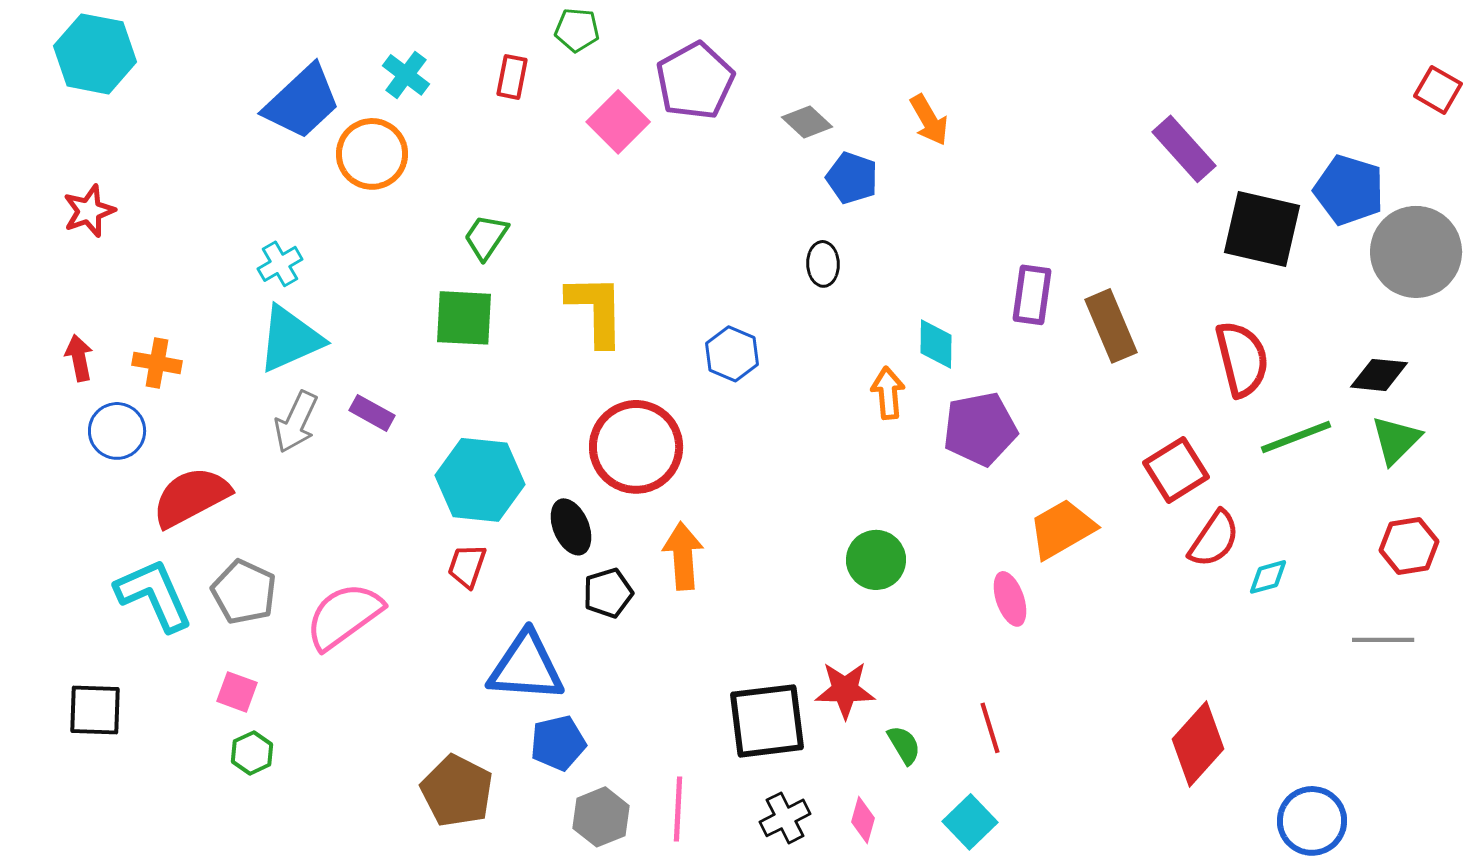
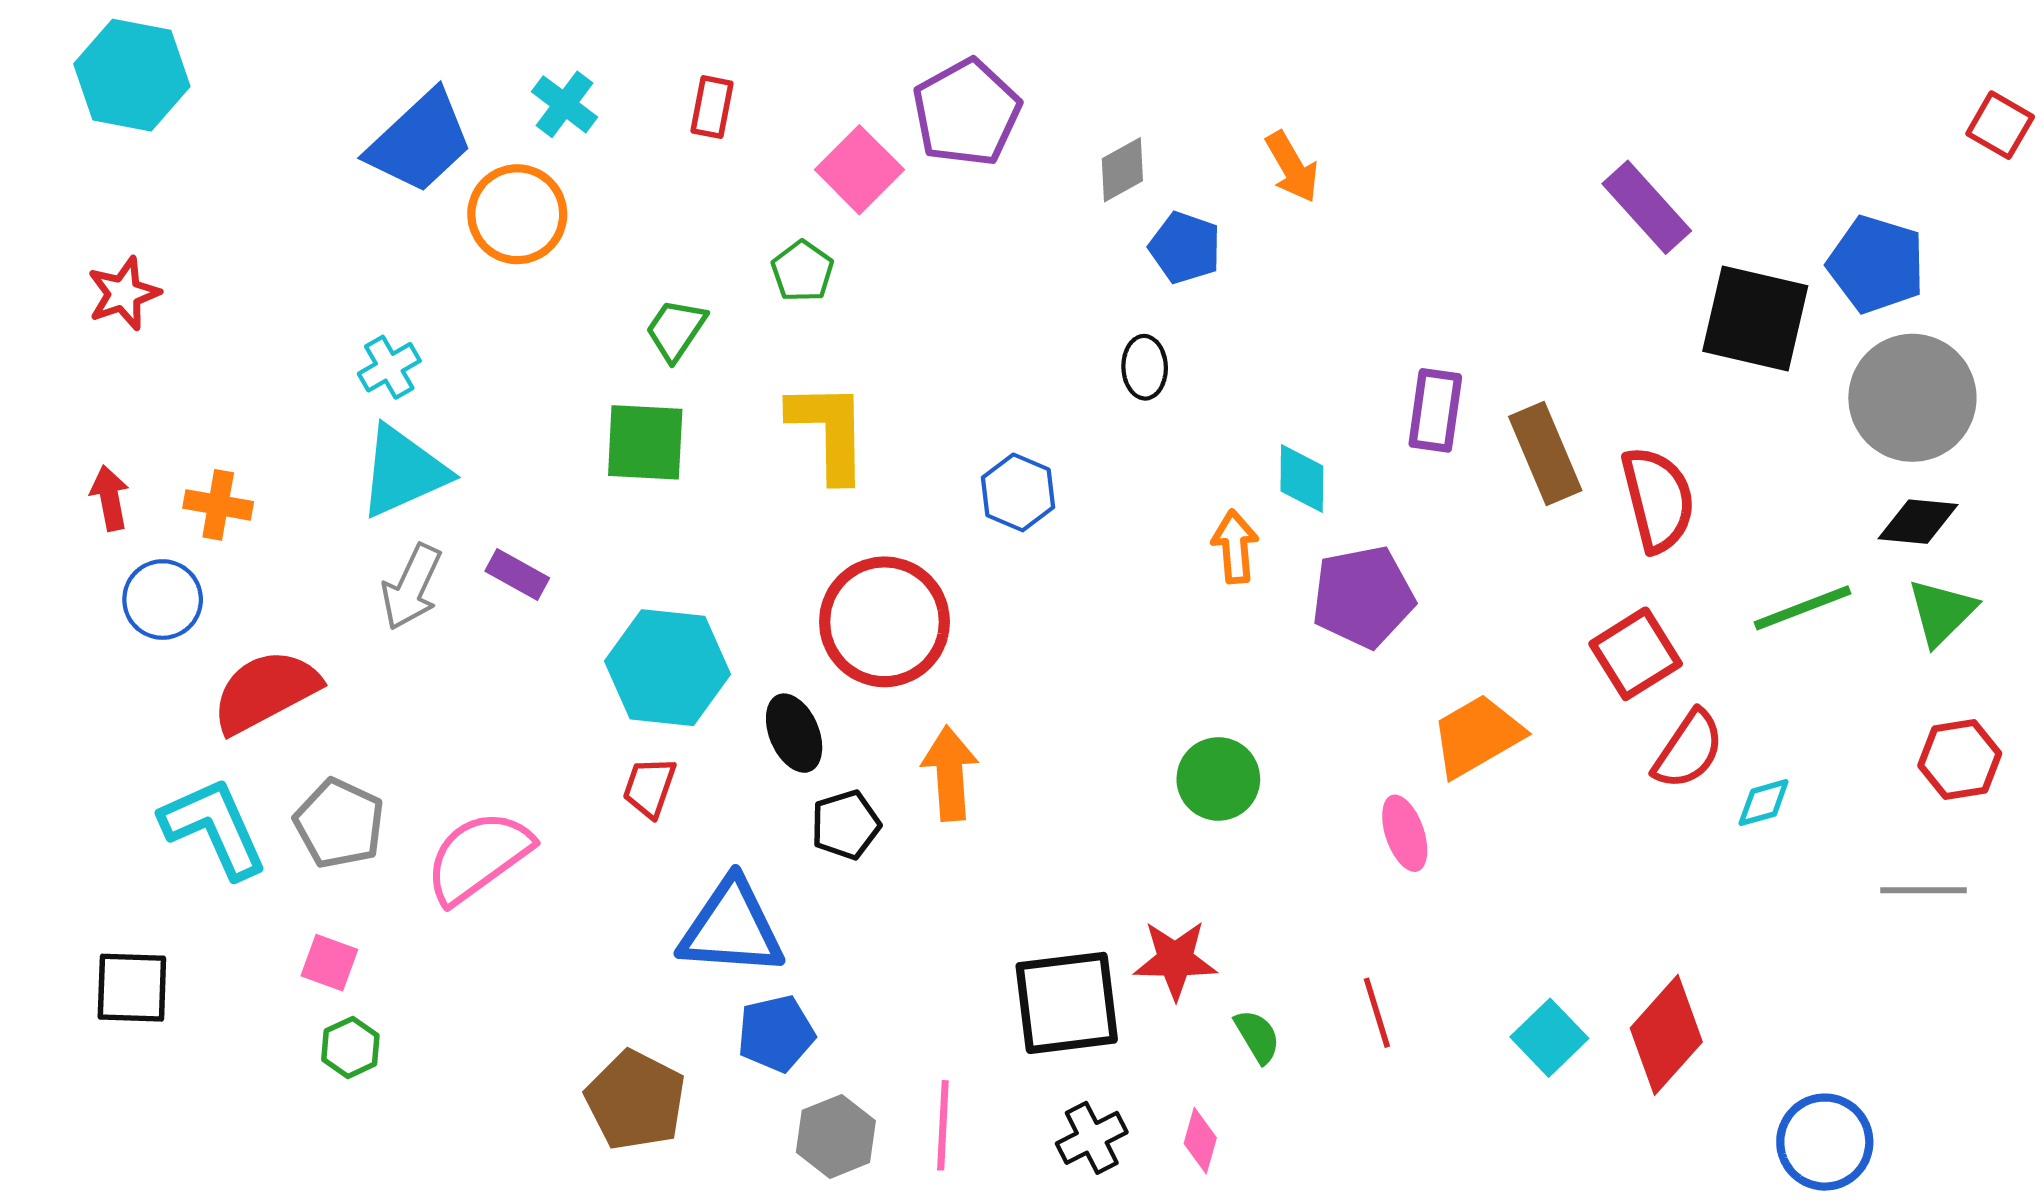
green pentagon: (577, 30) -> (802, 271), moved, turned 30
gray diamond: (807, 122) -> (1122, 170), turned -72
gray circle: (1416, 252) -> (1912, 398), moved
red semicircle: (1242, 359) -> (1658, 499), moved
cyan square: (970, 822) -> (1549, 1038), moved

